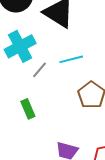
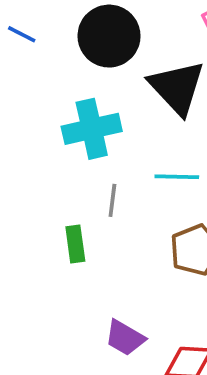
gray line: (39, 70) -> (112, 200), moved, turned -48

